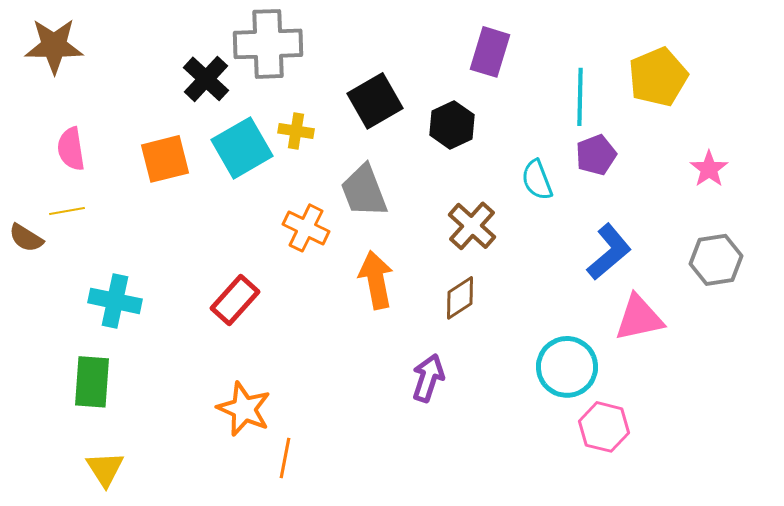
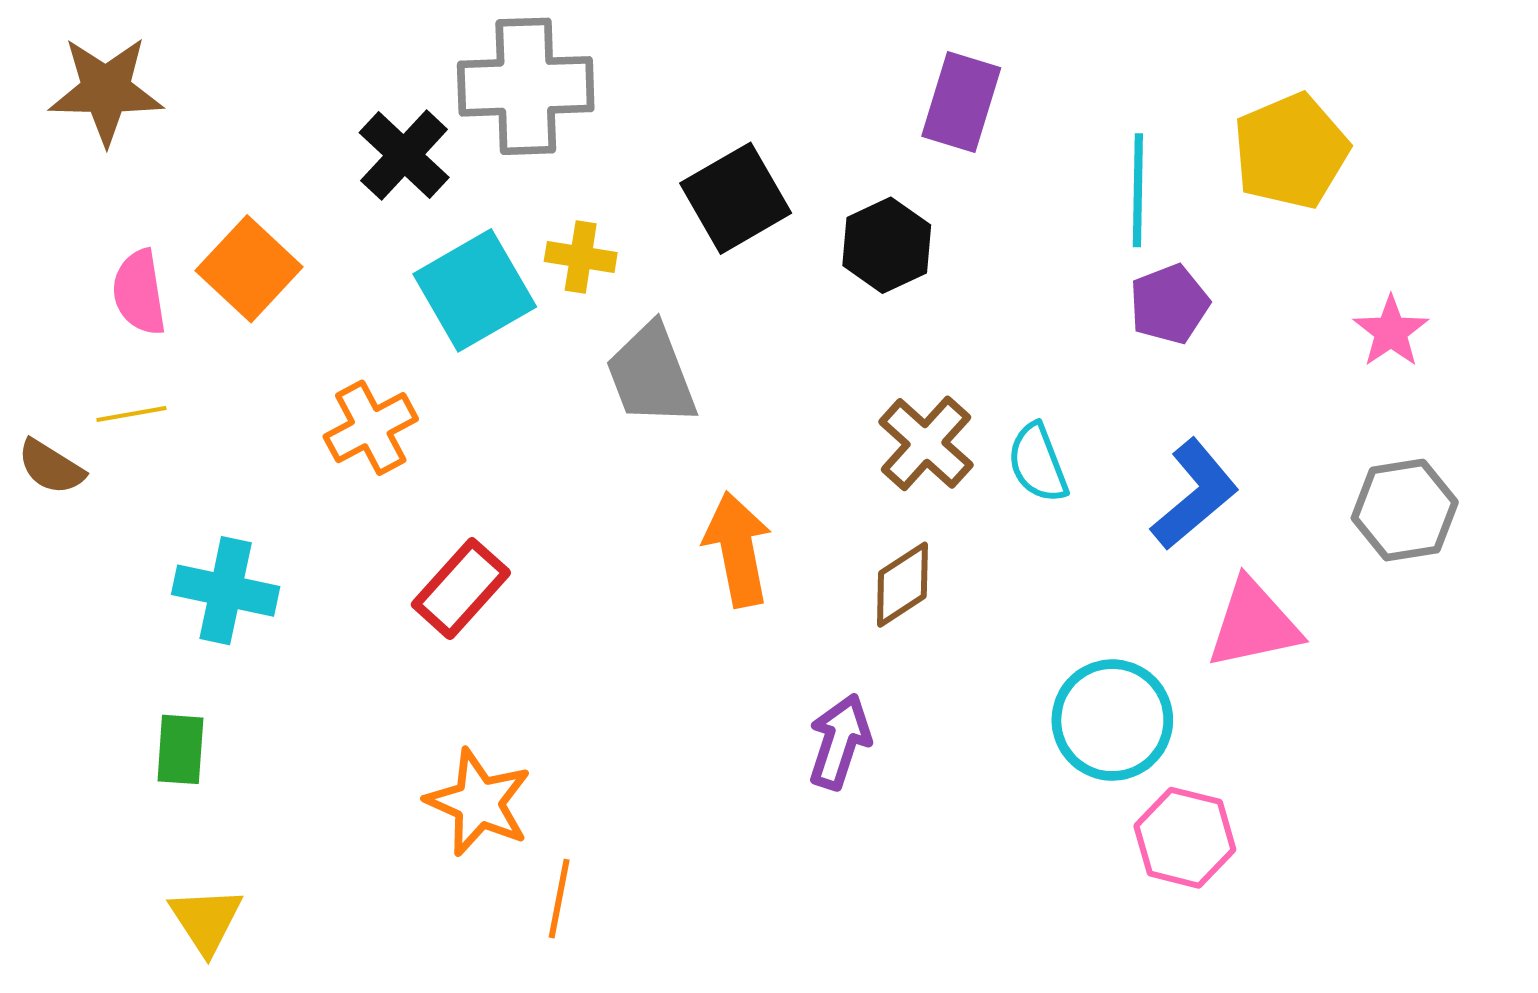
orange square: (165, 159) -> (249, 269), moved, turned -33
cyan semicircle: (537, 180) -> (1038, 463), moved
gray trapezoid: (364, 191) -> (651, 375), moved
orange cross: (306, 228) -> (371, 428), moved, turned 36
green rectangle: (92, 382) -> (180, 749), size x0.7

